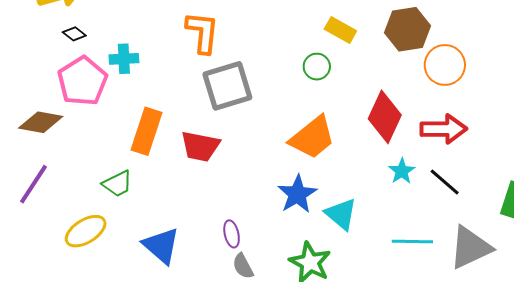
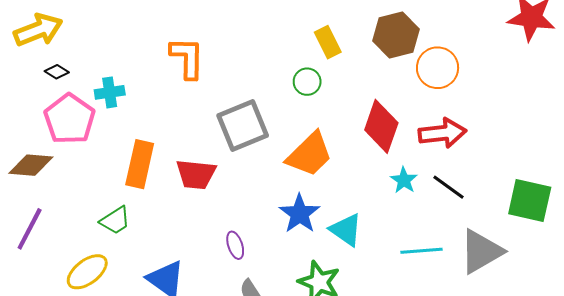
yellow rectangle: (340, 30) -> (328, 42), turned 40
gray square: (227, 86) -> (243, 126), moved
purple ellipse: (232, 234) -> (235, 245), moved

